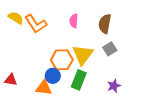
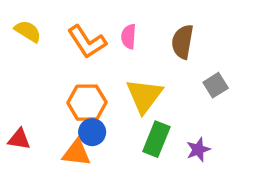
orange L-shape: (36, 24) -> (87, 42), moved
gray square: (110, 49) -> (216, 85), moved
orange hexagon: (62, 60) -> (87, 103), moved
green rectangle: (79, 80) -> (156, 139), moved

